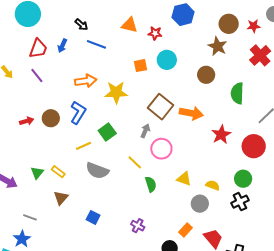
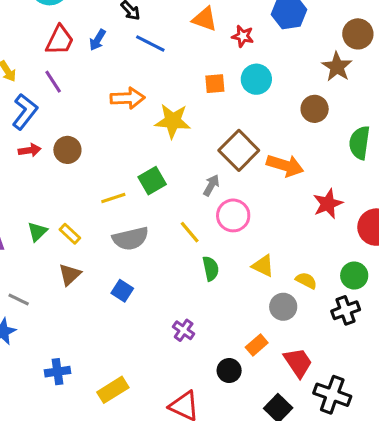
blue L-shape: (78, 113) -> (25, 112), moved
gray semicircle: (97, 171) -> (130, 239), turned -40
blue square: (93, 217) -> (122, 291), moved

